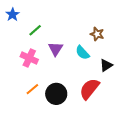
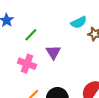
cyan semicircle: (82, 53) -> (79, 22), moved, turned -70

